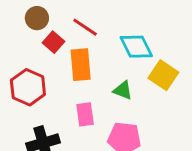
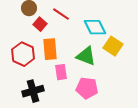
orange rectangle: (81, 65) -> (50, 49), moved
green triangle: (123, 90) -> (86, 56), size x1.5

